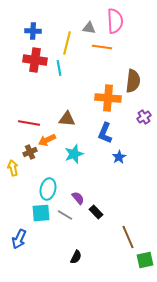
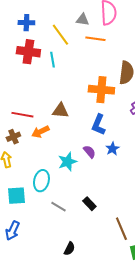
yellow line: (67, 43) -> (60, 35), turned -50
brown cross: (30, 152) -> (13, 137), moved
cyan star: (74, 154) -> (67, 162), moved
purple semicircle: (78, 198) -> (89, 152), moved
cyan square: (41, 213) -> (16, 196), moved

